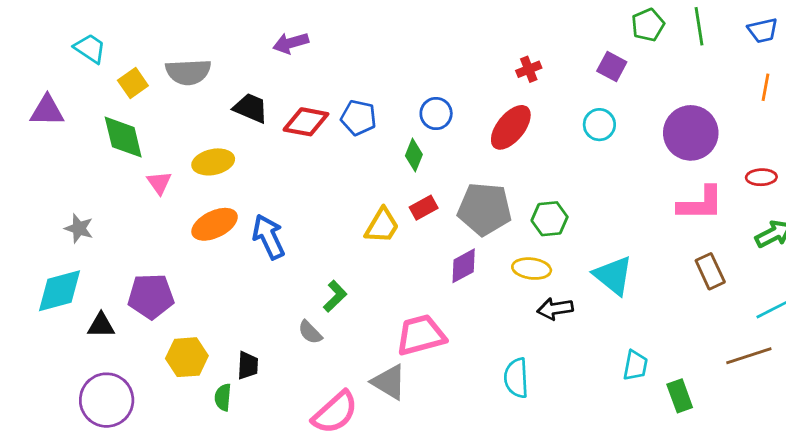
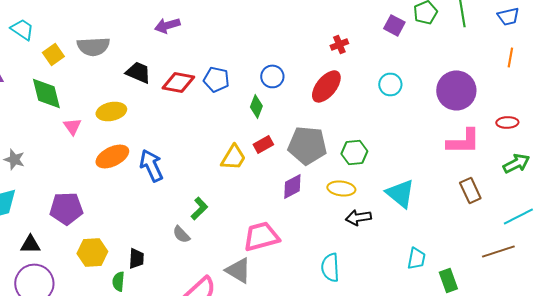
purple square: (612, 66) -> (394, 25), moved
black triangle: (101, 325) -> (30, 244), moved

